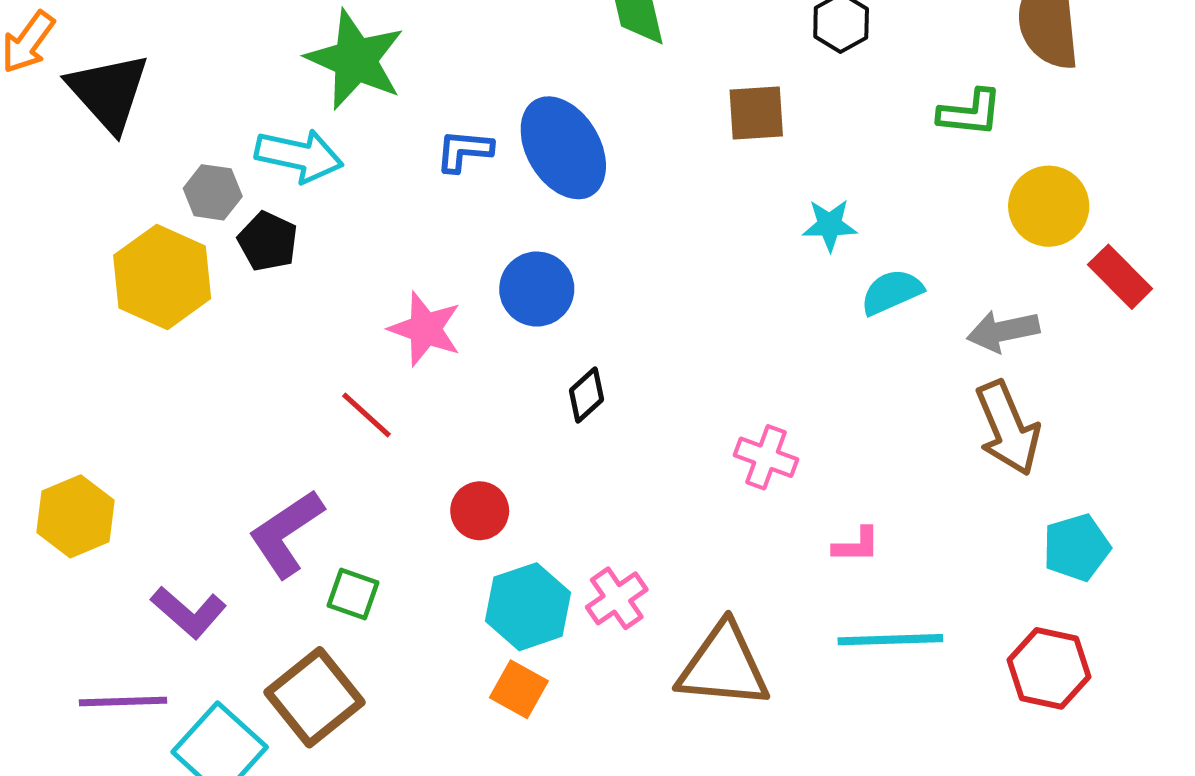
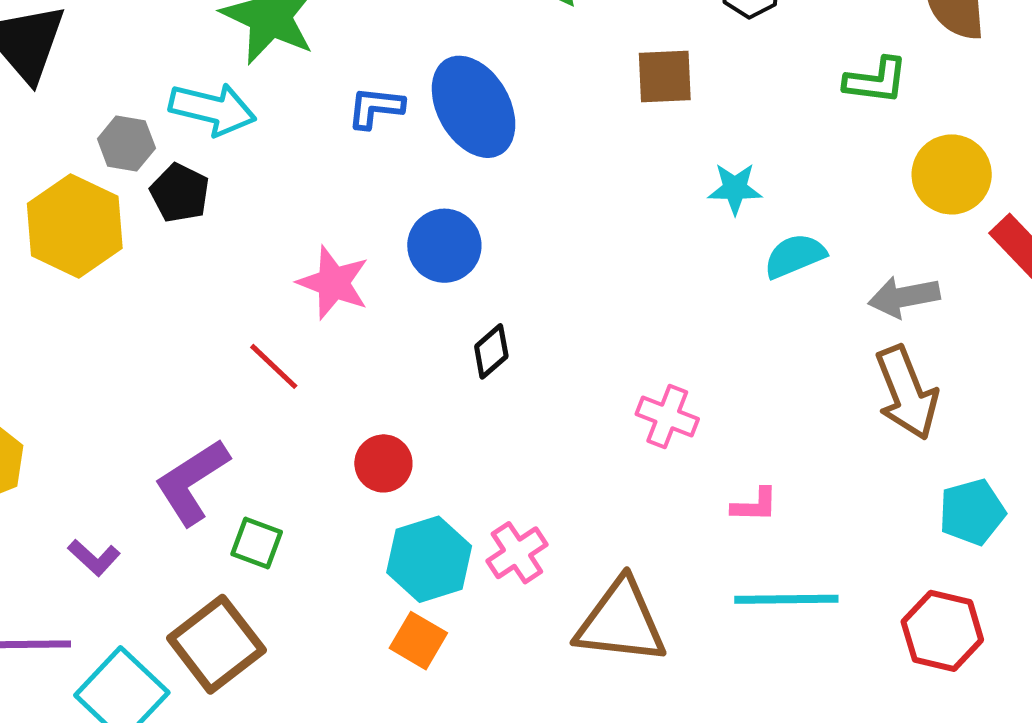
purple L-shape: (189, 612) -> (94, 558), size x0.7

